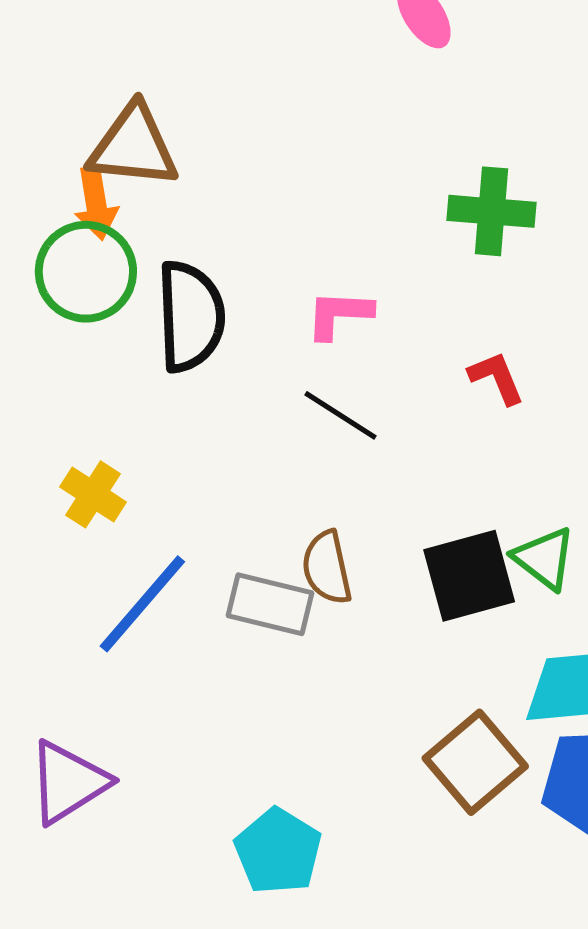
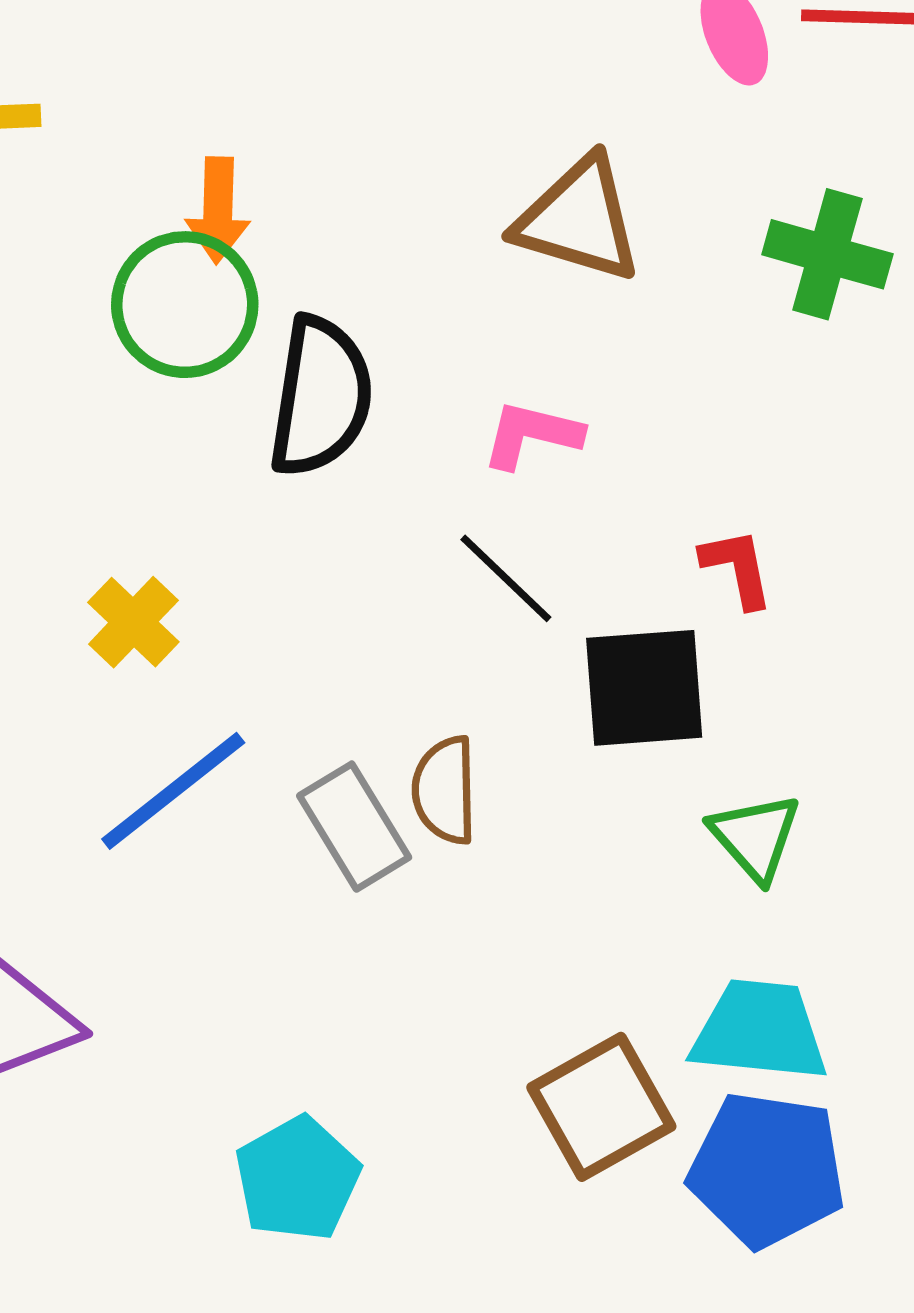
brown triangle: (133, 146) -> (579, 219), moved
green cross: (491, 211) -> (827, 254), moved
black square: (469, 576) -> (644, 688), moved
gray rectangle: (270, 604) -> (354, 827), turned 34

